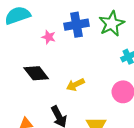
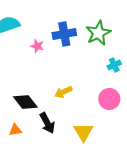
black diamond: (36, 73) -> (25, 102), moved

